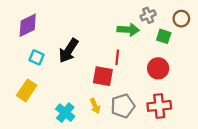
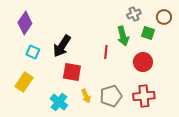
purple diamond: (28, 25) -> (25, 23), turned -30
green arrow: (128, 30) -> (123, 36), moved, turned 72
red square: (103, 76) -> (72, 72), moved

